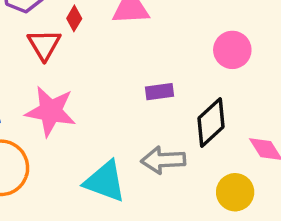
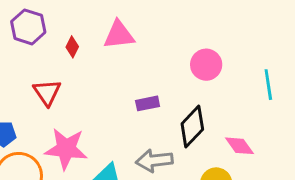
red triangle: (44, 45) -> (47, 92), moved
pink star: (51, 111) -> (66, 149), moved

